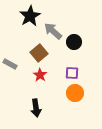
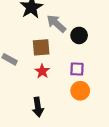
brown square: (39, 53) -> (41, 47), turned 36

